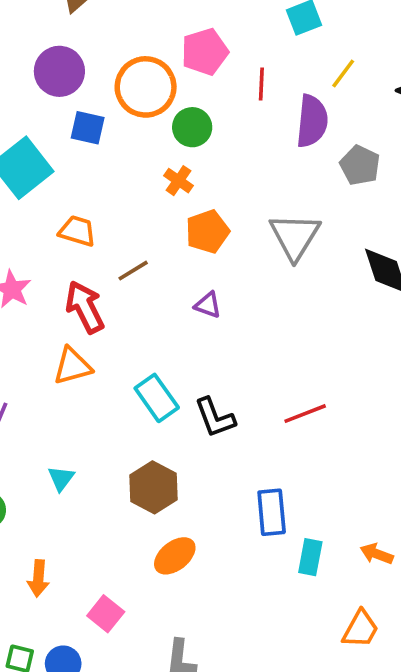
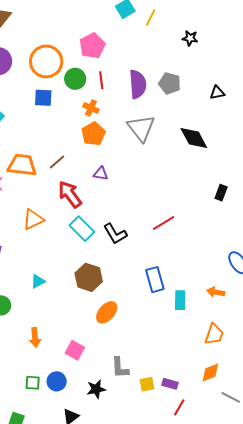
pink pentagon: (205, 52) -> (92, 46), moved
yellow line: (343, 73) -> (151, 17), moved
red line: (261, 84) -> (101, 80), moved
purple semicircle: (312, 121) -> (138, 84), moved
blue square: (88, 128) -> (43, 98), moved
orange cross: (179, 181) -> (91, 108), moved
orange trapezoid: (77, 231) -> (22, 165), moved, size x1.4
red arrow: (85, 307) -> (70, 194), moved
cyan triangle: (61, 478) -> (38, 281), turned 35

